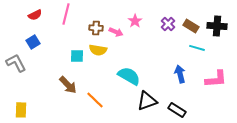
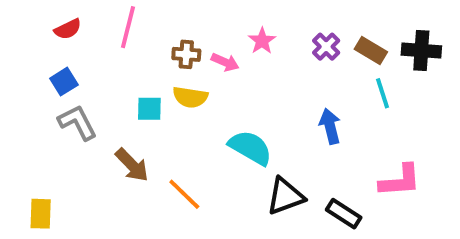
cyan line: (197, 48) -> (382, 93), turned 56
gray L-shape: (16, 63) -> (78, 122), moved
blue arrow: (180, 74) -> (330, 126), moved
pink L-shape: (216, 79) -> (400, 181), moved

